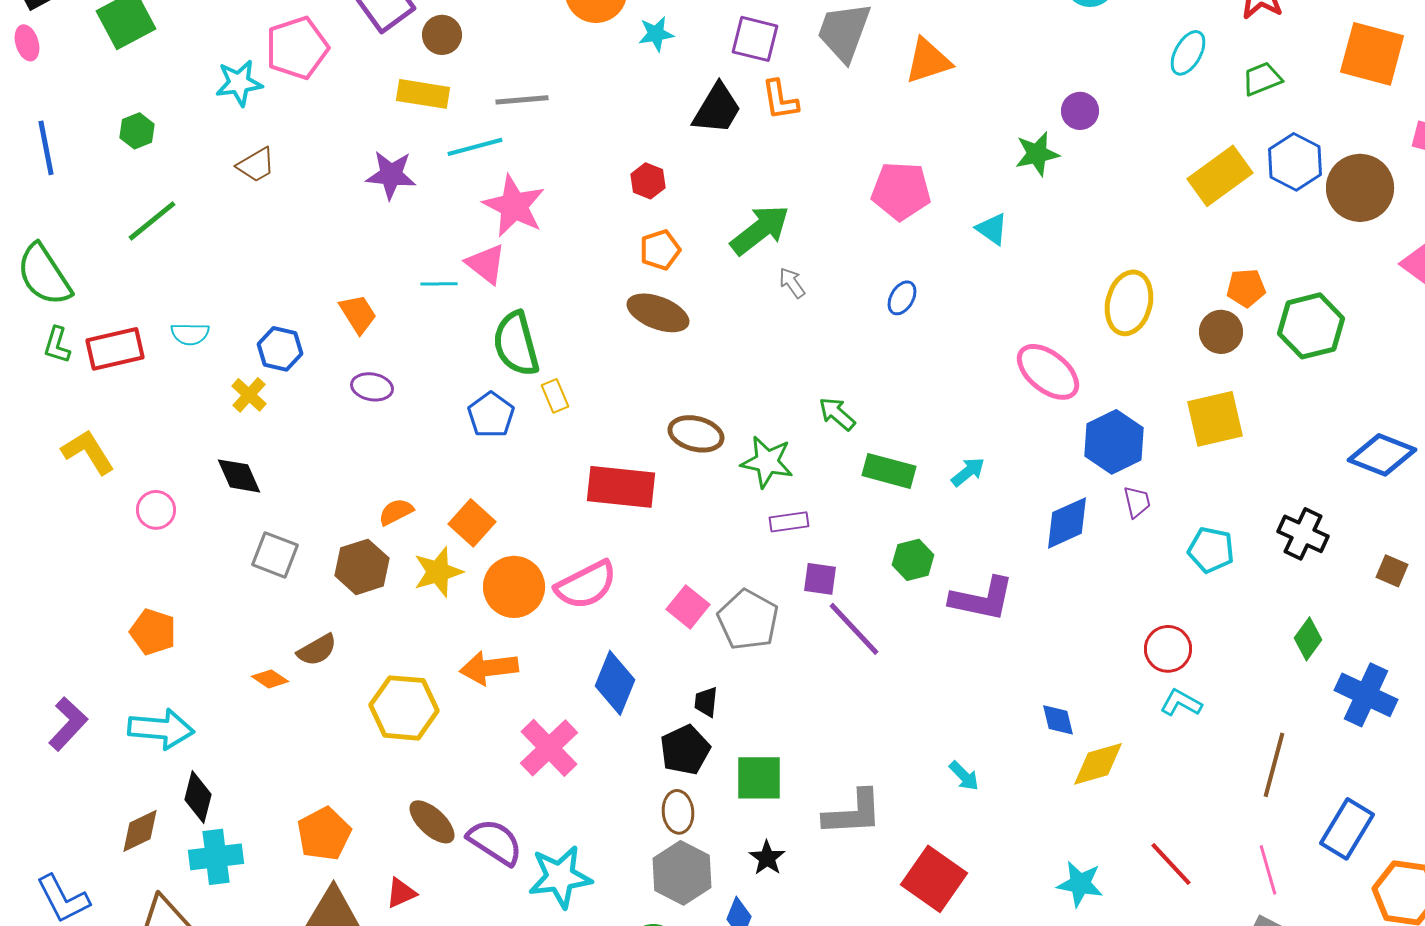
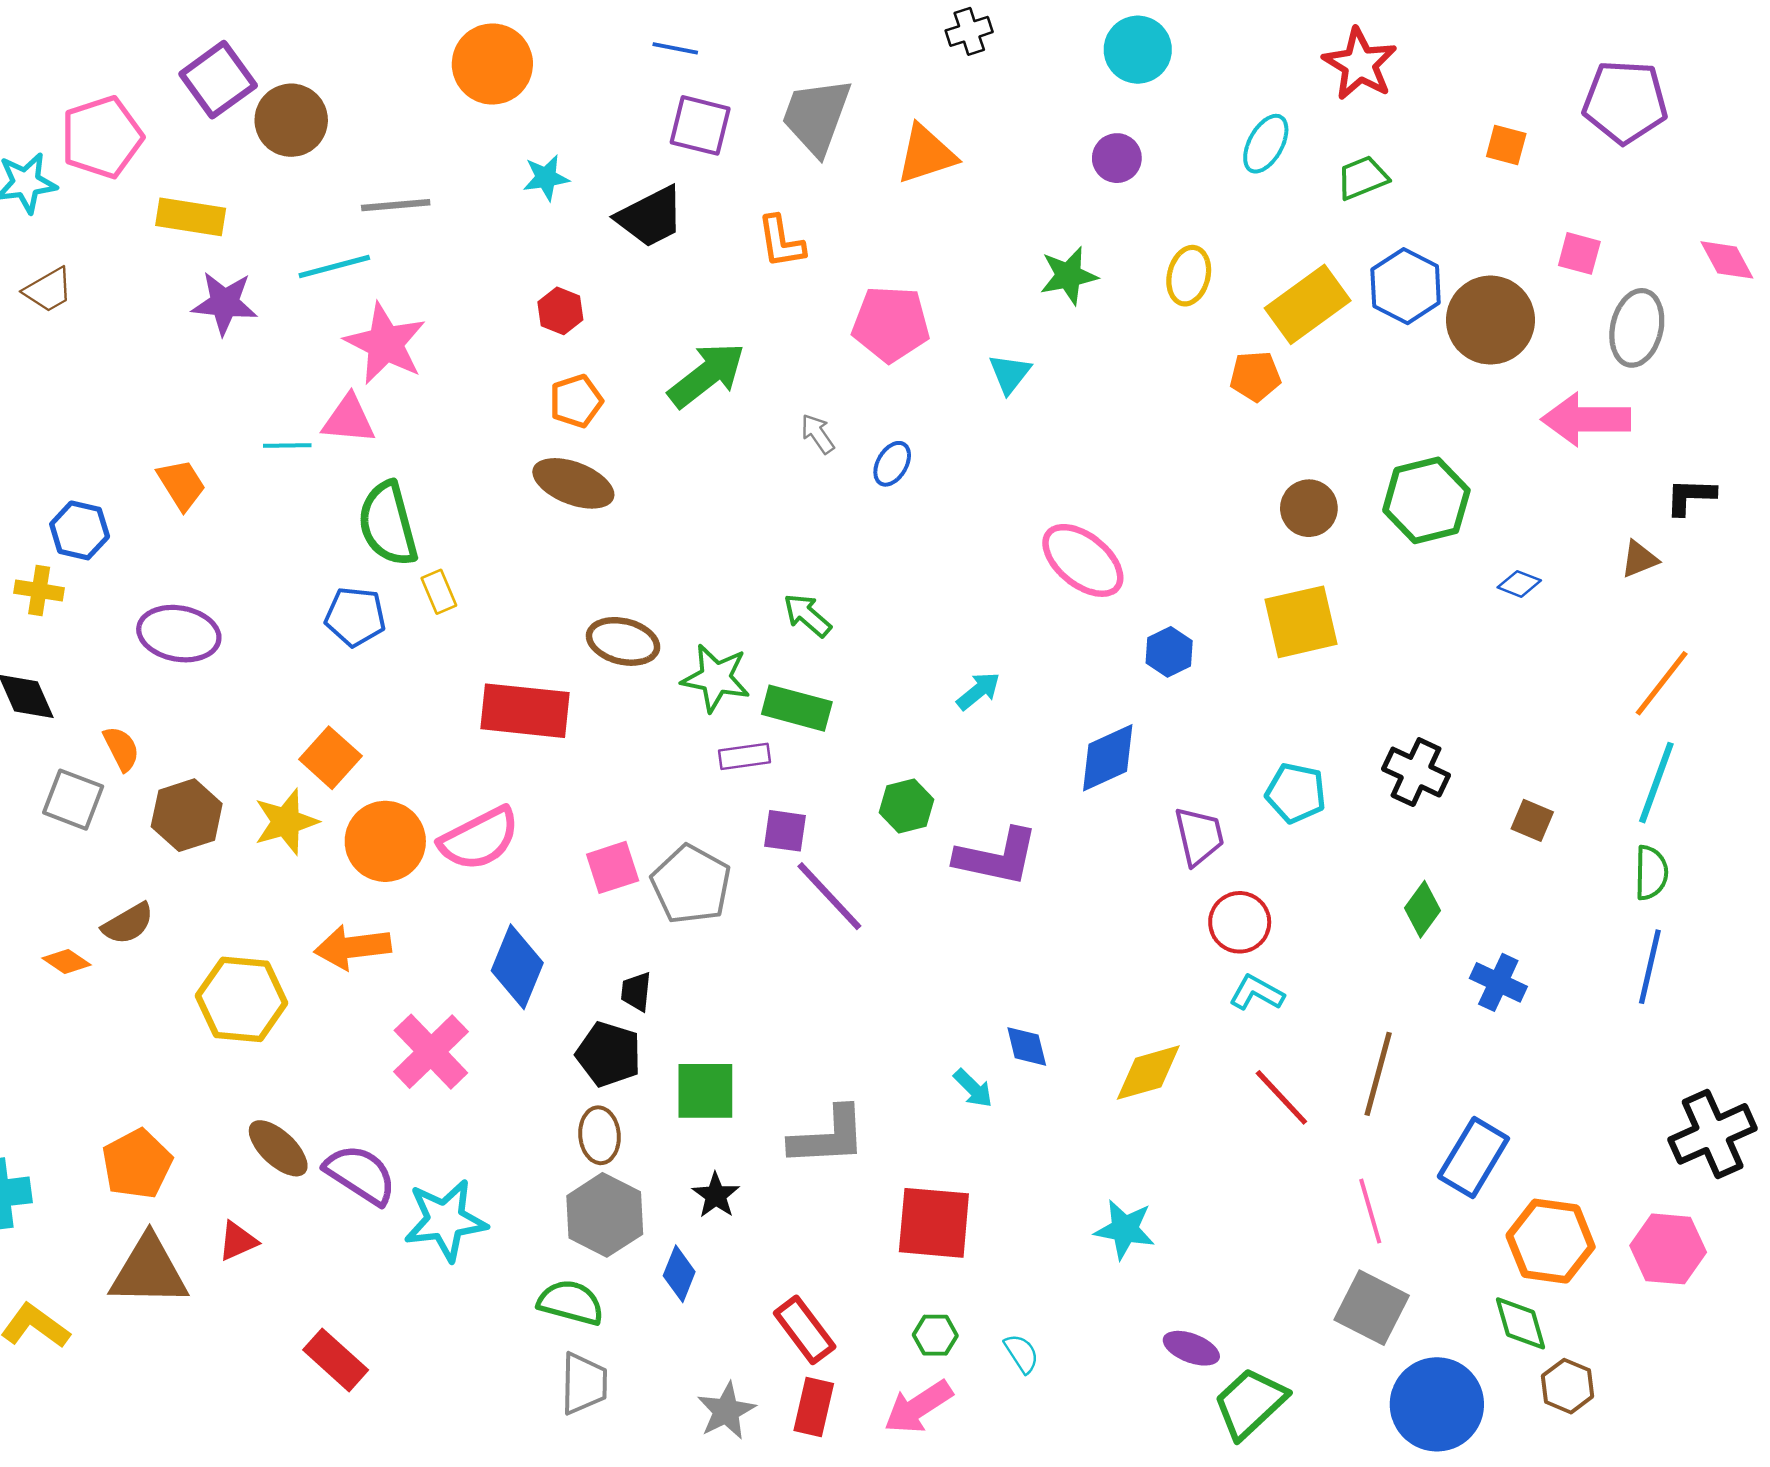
cyan star: (656, 34) -> (546, 178), moved
brown circle: (442, 35) -> (291, 120), size x1.4
orange square: (1372, 54) -> (1506, 145), size x0.5
yellow rectangle: (423, 94) -> (191, 217), moved
orange L-shape: (780, 100) -> (781, 242), moved
black trapezoid: (717, 109) -> (650, 217), turned 32
purple circle: (1080, 111) -> (1117, 158), moved
cyan triangle: (992, 229) -> (1010, 374), turned 33
pink triangle: (486, 264) -> (349, 419), turned -33
gray arrow: (792, 283) -> (818, 434), moved
orange pentagon: (1246, 288) -> (1255, 376), moved
yellow ellipse: (1129, 303) -> (1189, 276), moved, size x0.7
purple ellipse: (372, 387) -> (179, 634), moved, size x1.5
yellow cross: (249, 395) -> (39, 590), turned -33
blue pentagon: (491, 415) -> (355, 617), turned -30
blue hexagon: (1114, 442) -> (1169, 652), size x0.6
blue diamond: (1382, 455) -> (1519, 584), moved, size x0.5
green rectangle: (889, 471) -> (797, 708), moved
purple trapezoid: (1137, 502) -> (1199, 836), moved, size x1.4
orange semicircle: (396, 512) -> (121, 749), moved, turned 90
pink square: (688, 607) -> (613, 867), turned 33
blue cross: (1366, 695) -> (1498, 982), size x0.7
blue diamond: (1058, 720) -> (1027, 1046), moved
black pentagon: (685, 750) -> (609, 1054), turned -30
red line: (1171, 864) -> (1281, 1097), moved
red square: (934, 879) -> (934, 1223), turned -30

